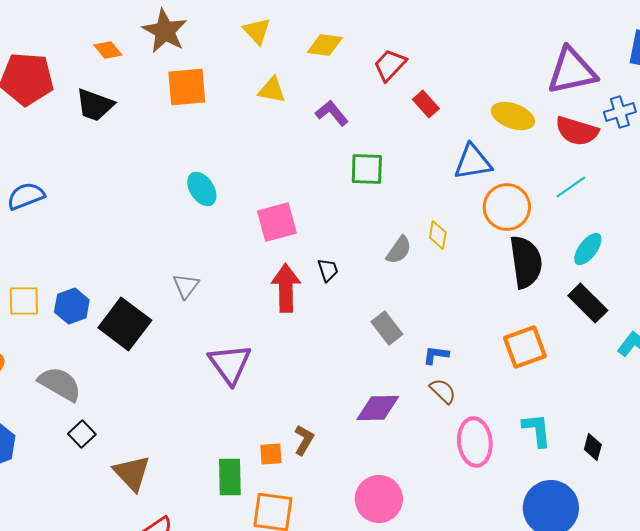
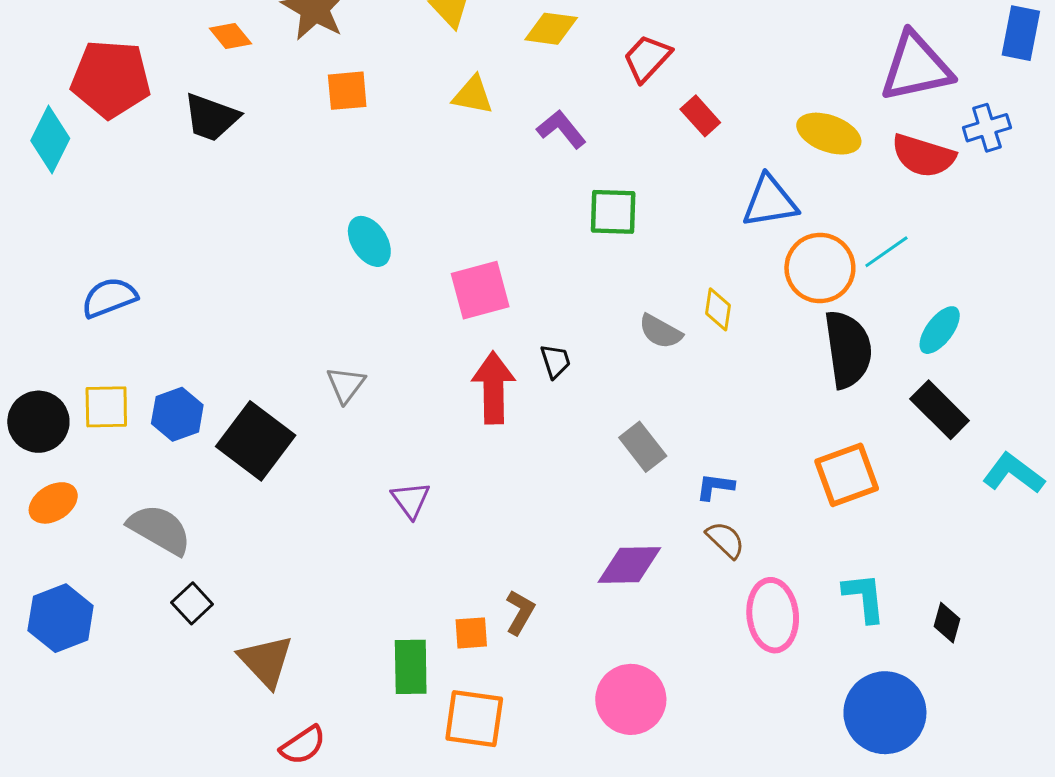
orange square: (187, 87) -> (347, 91), size x0.7
cyan line: (571, 187) -> (886, 252), moved
blue semicircle: (26, 196) -> (109, 298), moved
gray semicircle: (399, 250) -> (660, 332), turned 84
purple triangle: (230, 364) -> (411, 500), size x0.6

